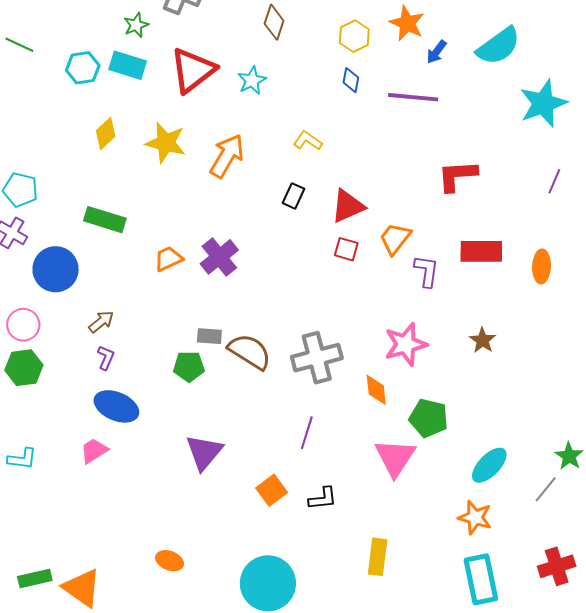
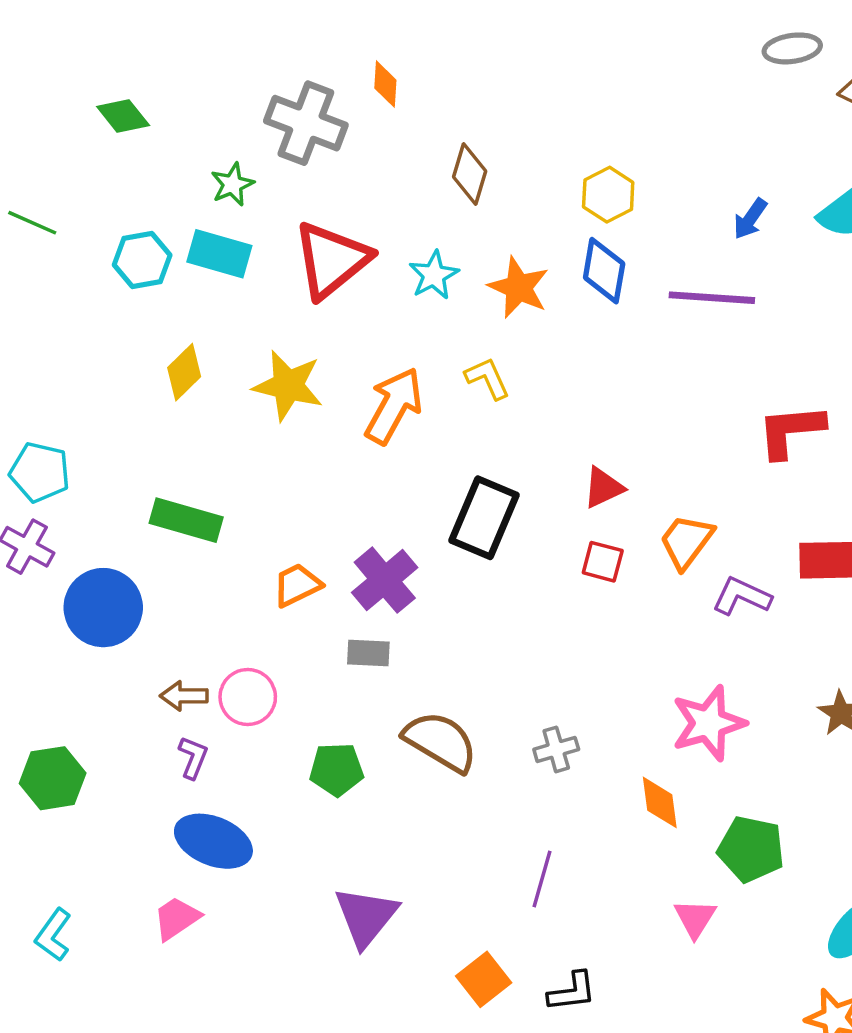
orange star: (407, 23) -> (519, 288), moved
blue diamond: (351, 80) -> (604, 271), size x1.5
yellow L-shape: (308, 141) -> (487, 378), moved, turned 32
black rectangle: (294, 196) -> (484, 518), moved, size x1.8
red triangle: (348, 206) -> (603, 488), size x0.7
purple L-shape: (427, 271) -> (742, 596), turned -72
brown arrow: (101, 322) -> (184, 696), turned -140
pink circle: (23, 325) -> (248, 697), moved
gray rectangle: (209, 336) -> (368, 653), moved
gray cross: (317, 358) -> (556, 749), size x0.5
pink triangle: (395, 458) -> (695, 918), size x0.6
cyan L-shape: (22, 459) -> (53, 935), turned 120

